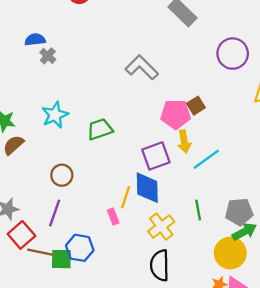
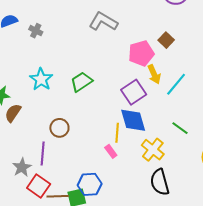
gray cross: (48, 56) -> (36, 31), moved
brown square: (196, 106) -> (166, 40), moved
green line: (198, 210) -> (180, 128), turned -30
purple line: (55, 213) -> (43, 153), moved

